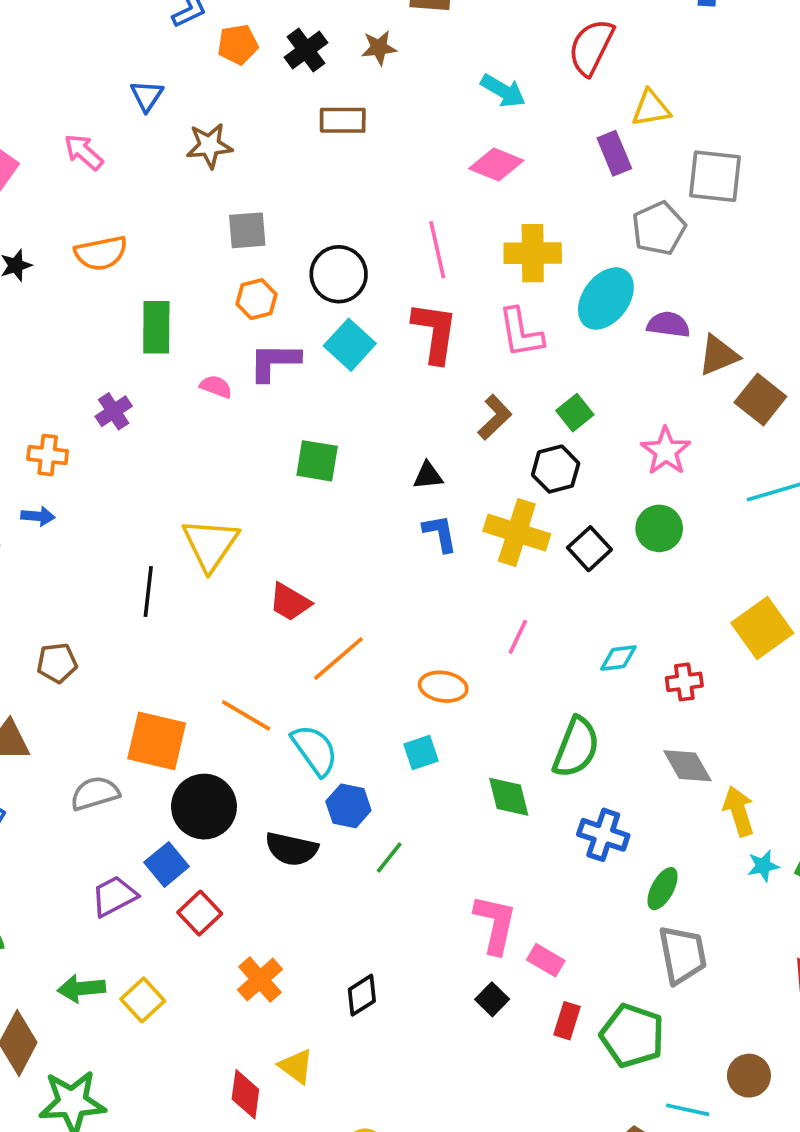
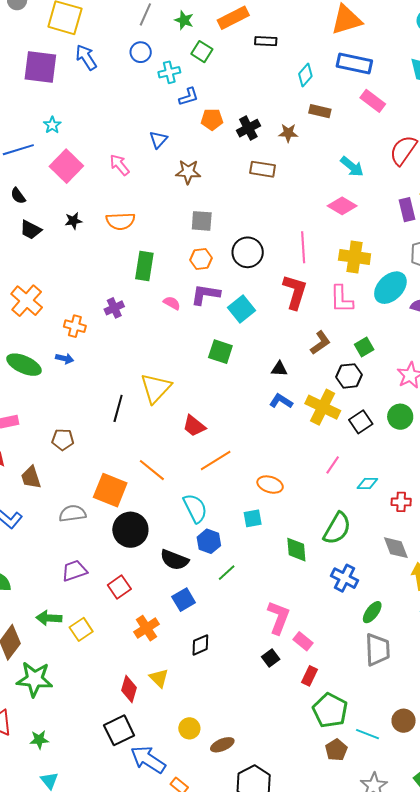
cyan square: (350, 345) -> (242, 309), moved
blue L-shape: (440, 533) -> (281, 401), turned -55
pink line: (518, 637) -> (333, 465), moved
orange line: (246, 715) -> (152, 470), moved
blue square: (167, 864) -> (184, 600), moved
green pentagon: (632, 1036) -> (330, 710), moved

